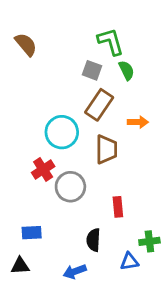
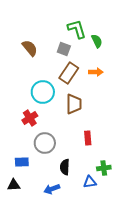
brown semicircle: (26, 44) -> (30, 48), moved
green semicircle: (126, 70) -> (97, 41), moved
orange arrow: (138, 122) -> (96, 72), moved
gray circle: (70, 187) -> (45, 143), moved
red rectangle: (118, 207) -> (88, 138), moved

